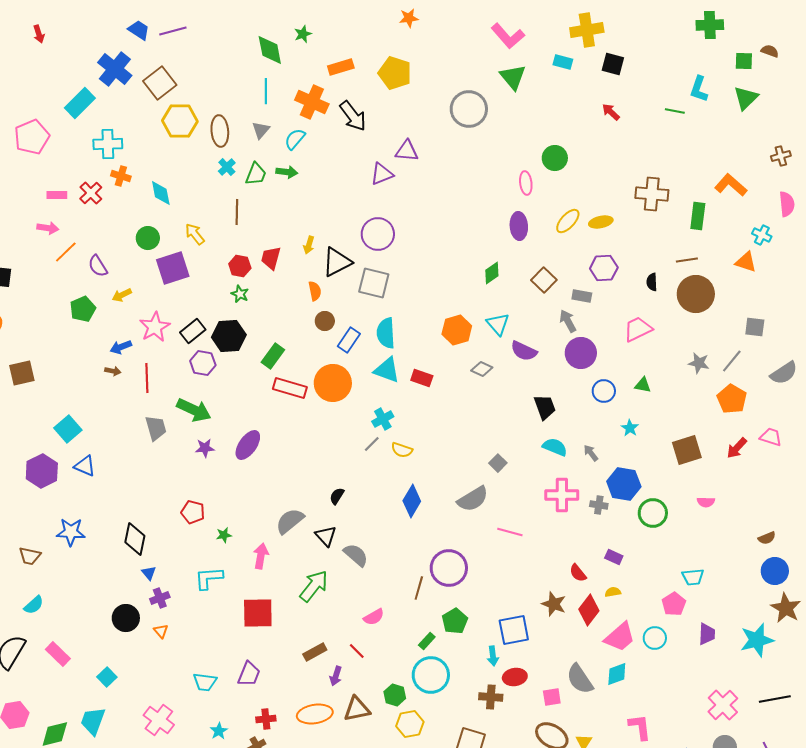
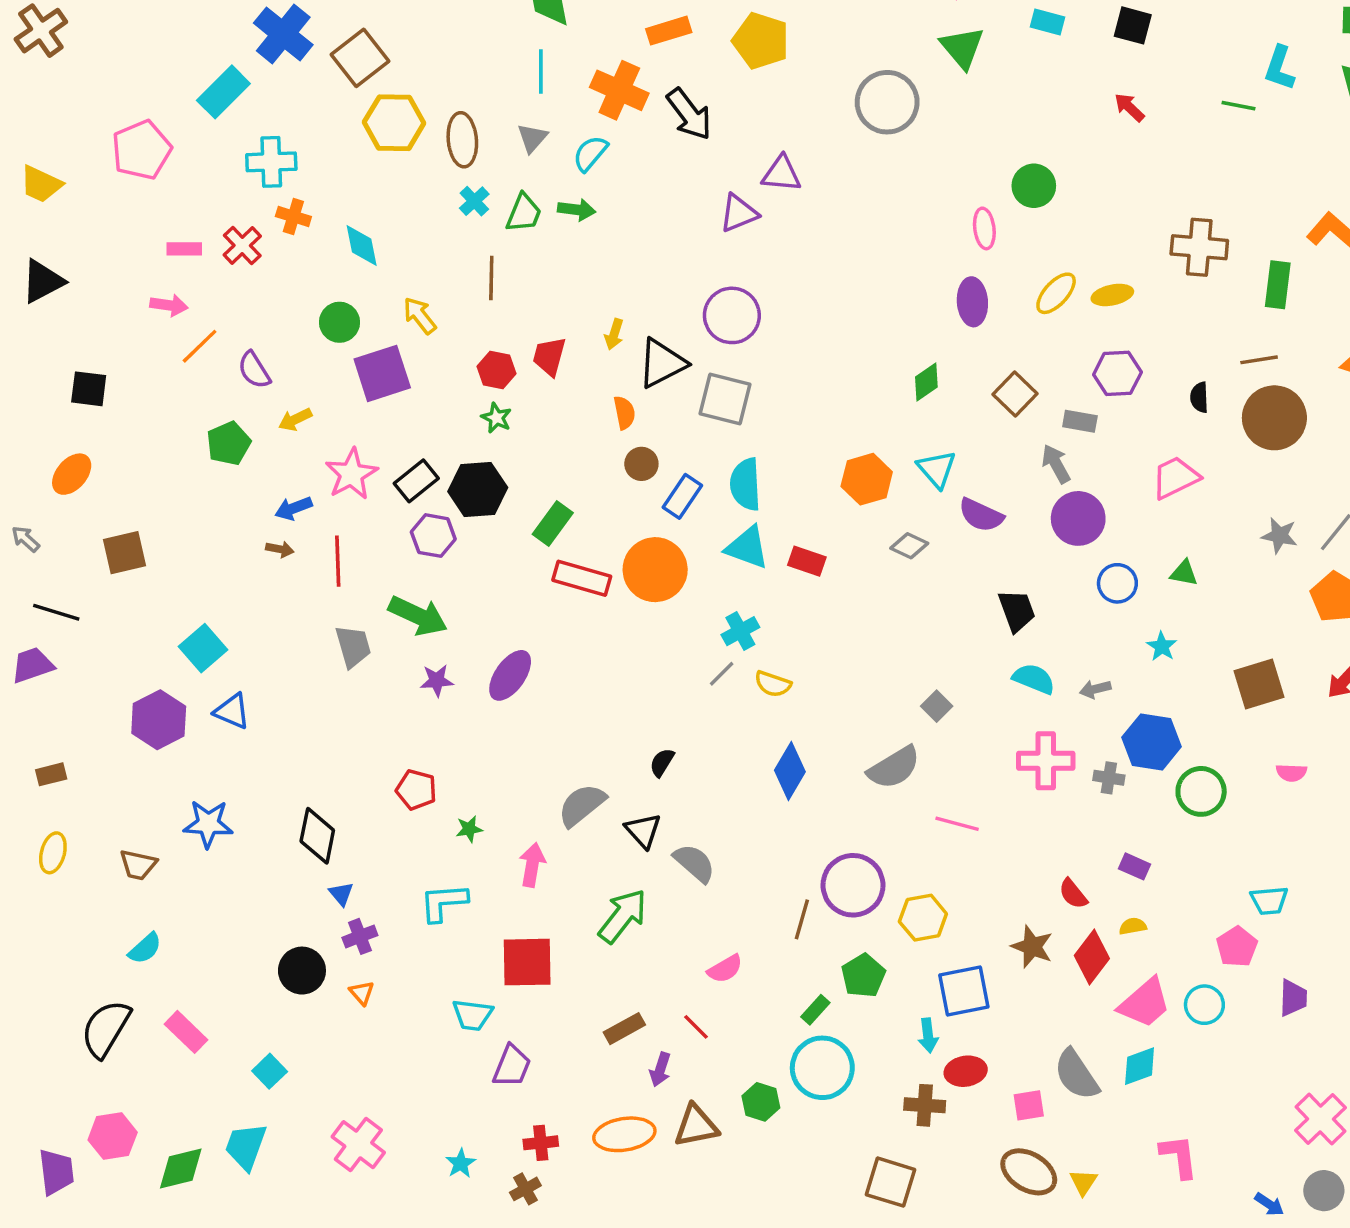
gray arrow: (591, 453) -> (1095, 689), turned -66
cyan trapezoid: (205, 682) -> (473, 1015), moved
yellow hexagon: (410, 724) -> (923, 918), moved

